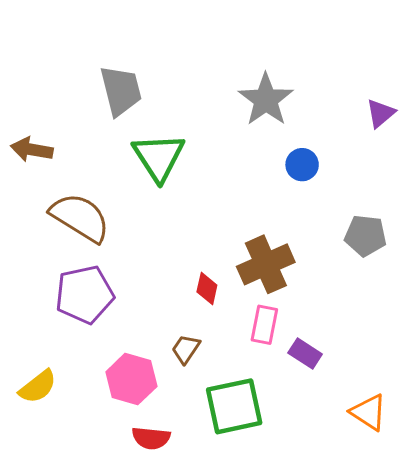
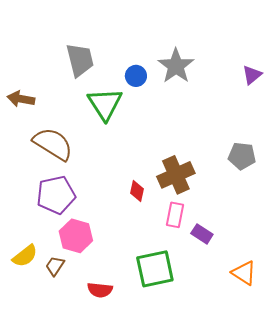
blue circle: (302, 165) -> (136, 76), moved
brown trapezoid: (186, 349) -> (55, 266), moved
pink hexagon: (131, 379) -> (76, 236), moved

